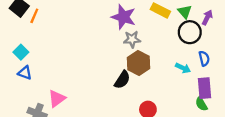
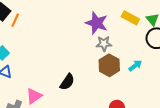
cyan arrow: (183, 68) -> (135, 66), moved, turned -64
black semicircle: (122, 80) -> (67, 82), moved

